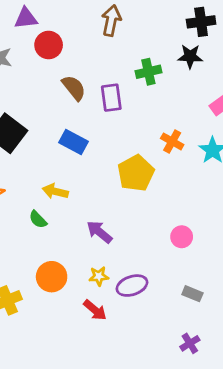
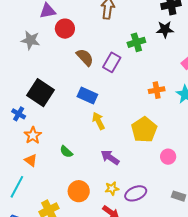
purple rectangle: (111, 98) -> (112, 62), turned 42
orange cross: (172, 141) -> (157, 90), turned -35
yellow pentagon: (136, 173) -> (144, 130), moved
yellow arrow: (55, 191) -> (98, 121), moved, turned 54

